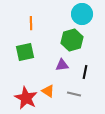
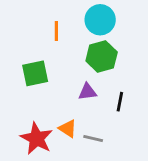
cyan circle: (82, 14) -> (100, 20), moved
orange line: (31, 23) -> (56, 31), moved
gray line: (74, 94) -> (93, 138), moved

